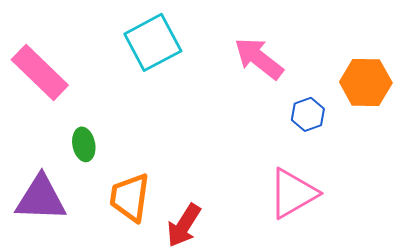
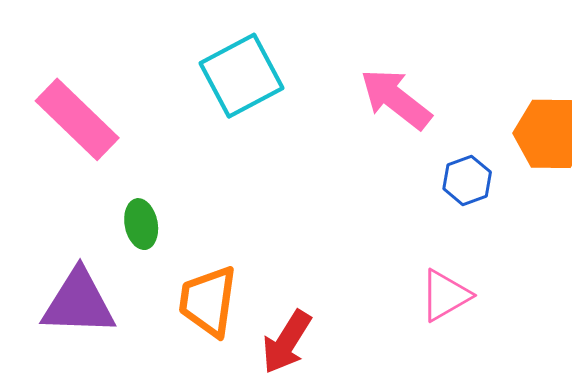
pink triangle: (293, 193) -> (445, 295), size x0.7

